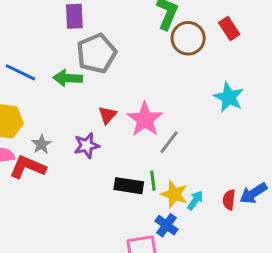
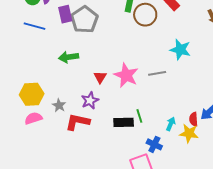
gray pentagon: (96, 53) -> (84, 20), moved
blue line: (20, 72) -> (35, 26), moved
gray line: (169, 142) -> (157, 73), moved, turned 54
red L-shape: (28, 167) -> (78, 122), moved
yellow star: (174, 194) -> (189, 133), moved

